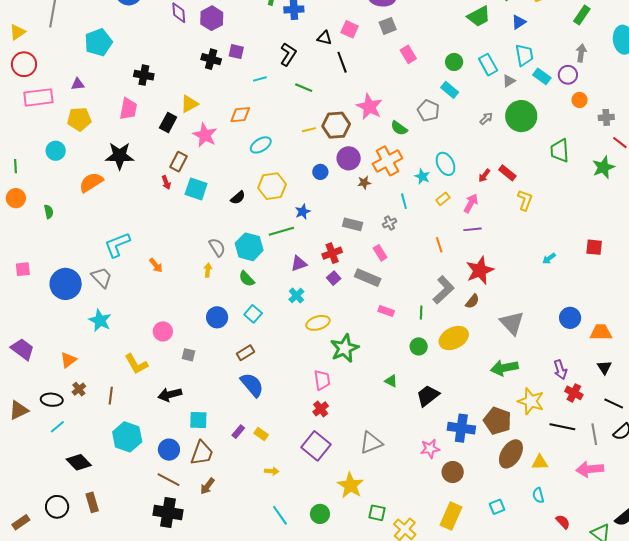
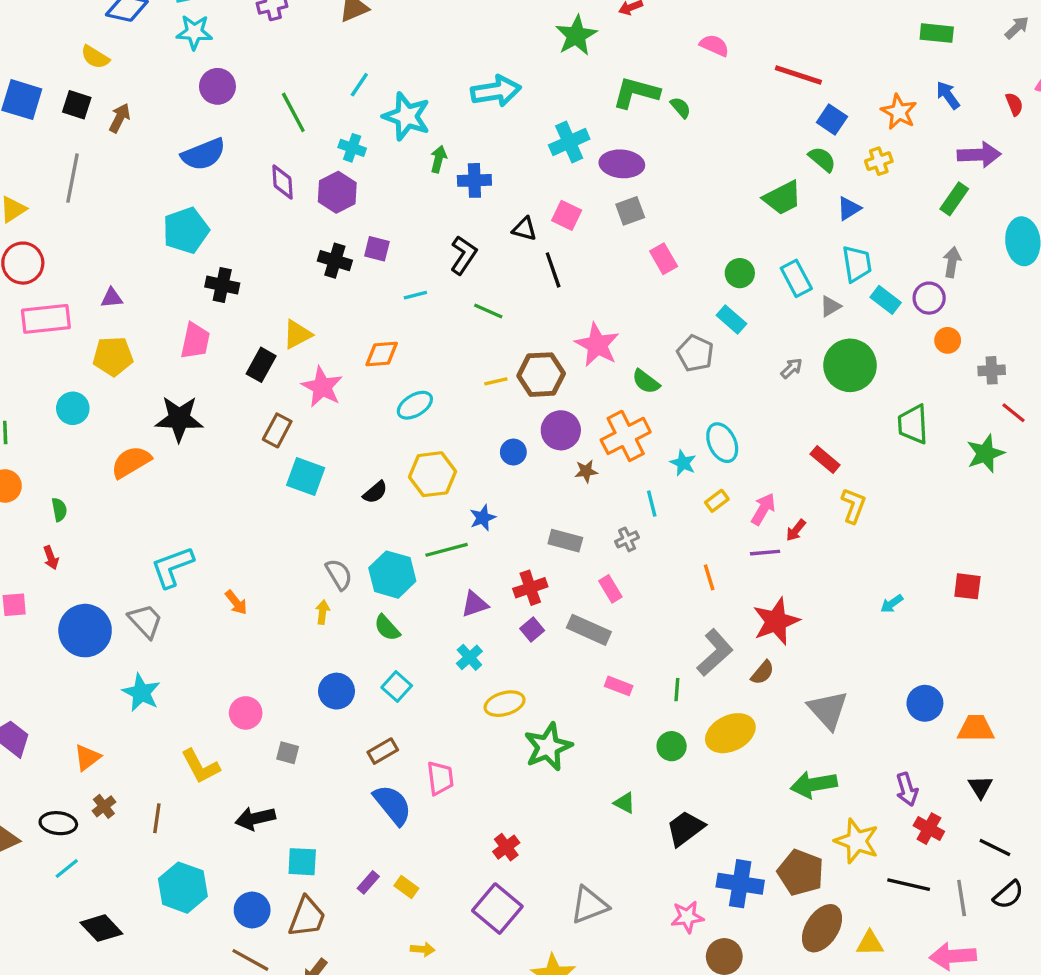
cyan pentagon: (98, 42) -> (186, 230), moved
red arrow: (484, 175) -> (796, 530), moved
red arrow: (166, 182) -> (51, 558), moved
pink trapezoid: (322, 380) -> (440, 778), moved

